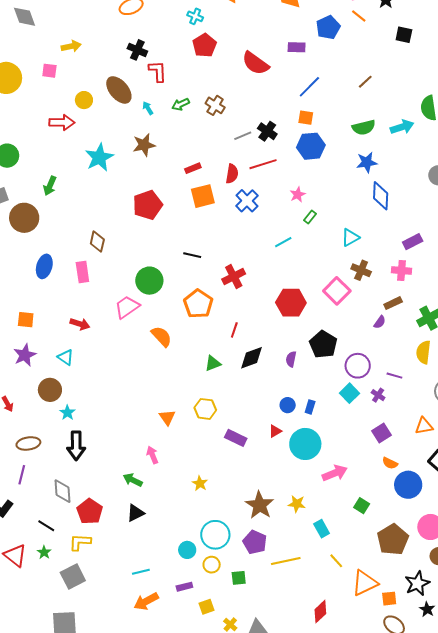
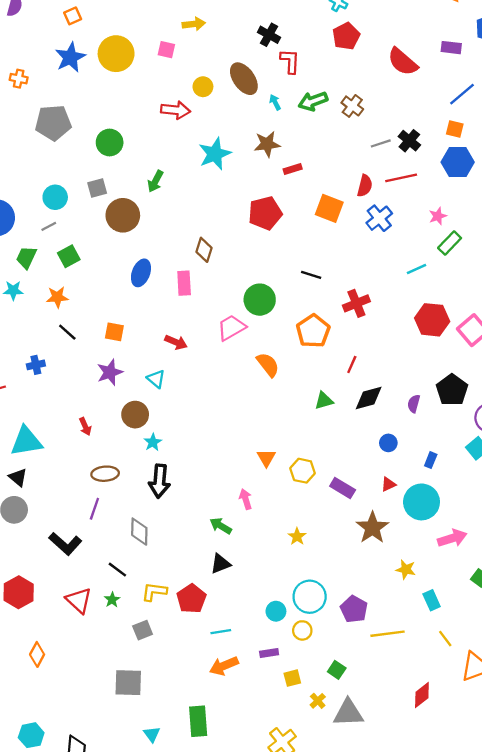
green arrow: (181, 104) -> (313, 101), size x1.4
red rectangle: (193, 168) -> (293, 169), moved
orange square: (203, 196) -> (329, 208), turned 30
green rectangle: (310, 217) -> (450, 243), size x1.5
red hexagon: (291, 303) -> (432, 320), moved
blue circle: (288, 405) -> (388, 443), moved
yellow hexagon: (205, 409) -> (303, 471), moved
brown star: (260, 505) -> (372, 528), moved
red pentagon: (90, 511) -> (191, 599), moved
gray square: (73, 577) -> (143, 630), size x0.7
green square: (239, 578) -> (337, 670), moved, turned 35

